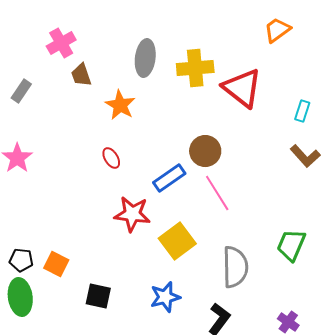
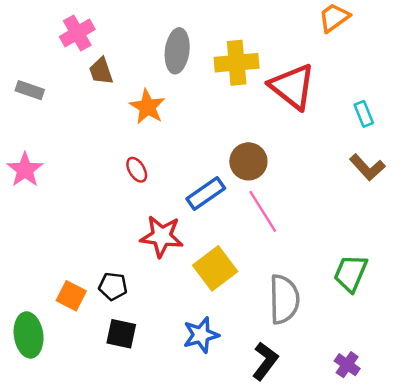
gray rectangle: (21, 91) -> (30, 90), turned 75
cyan rectangle: (302, 111) -> (364, 114), turned -40
black pentagon: (21, 260) -> (113, 286), moved

